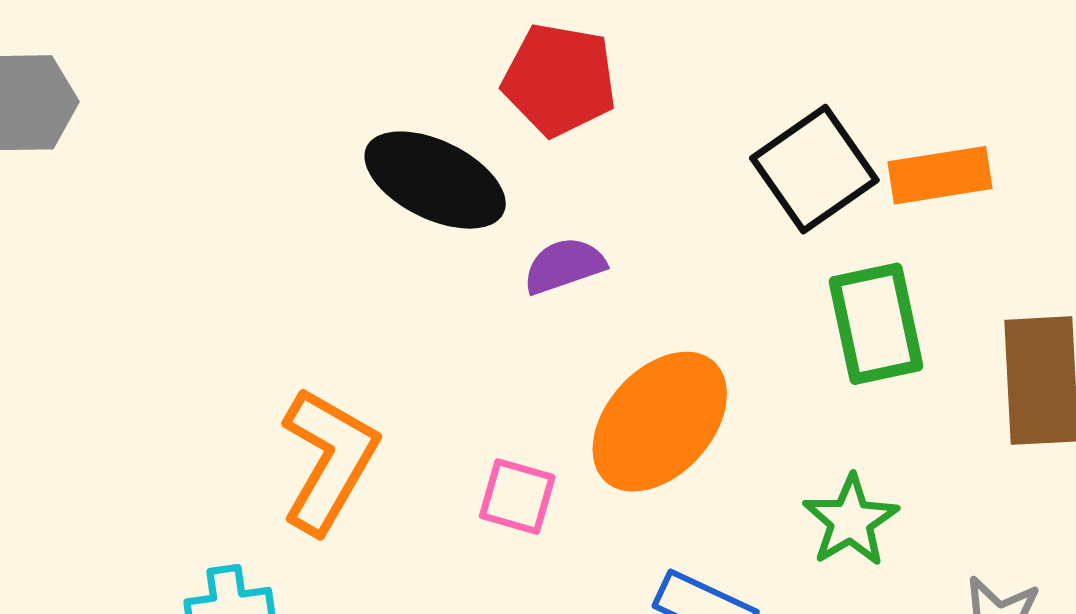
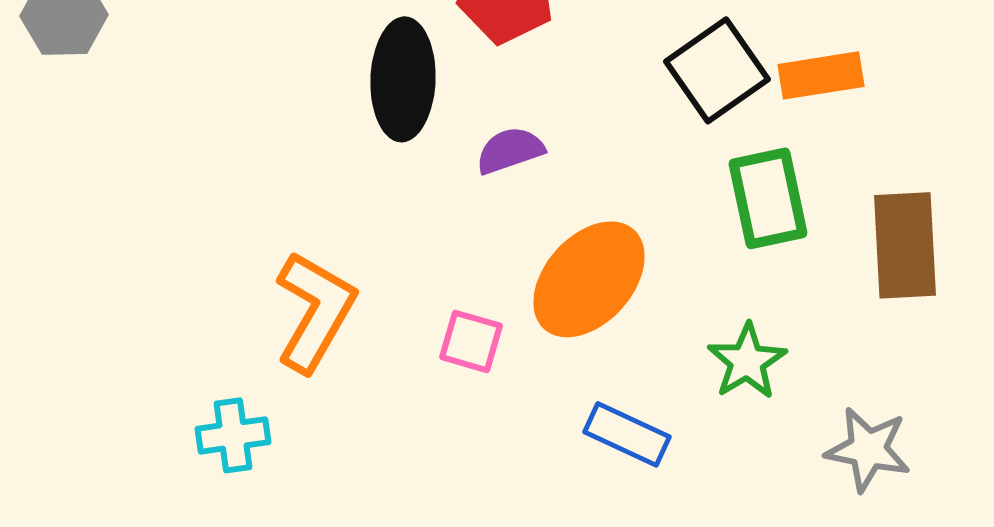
black ellipse: (435, 180) -> (403, 79), turned 66

